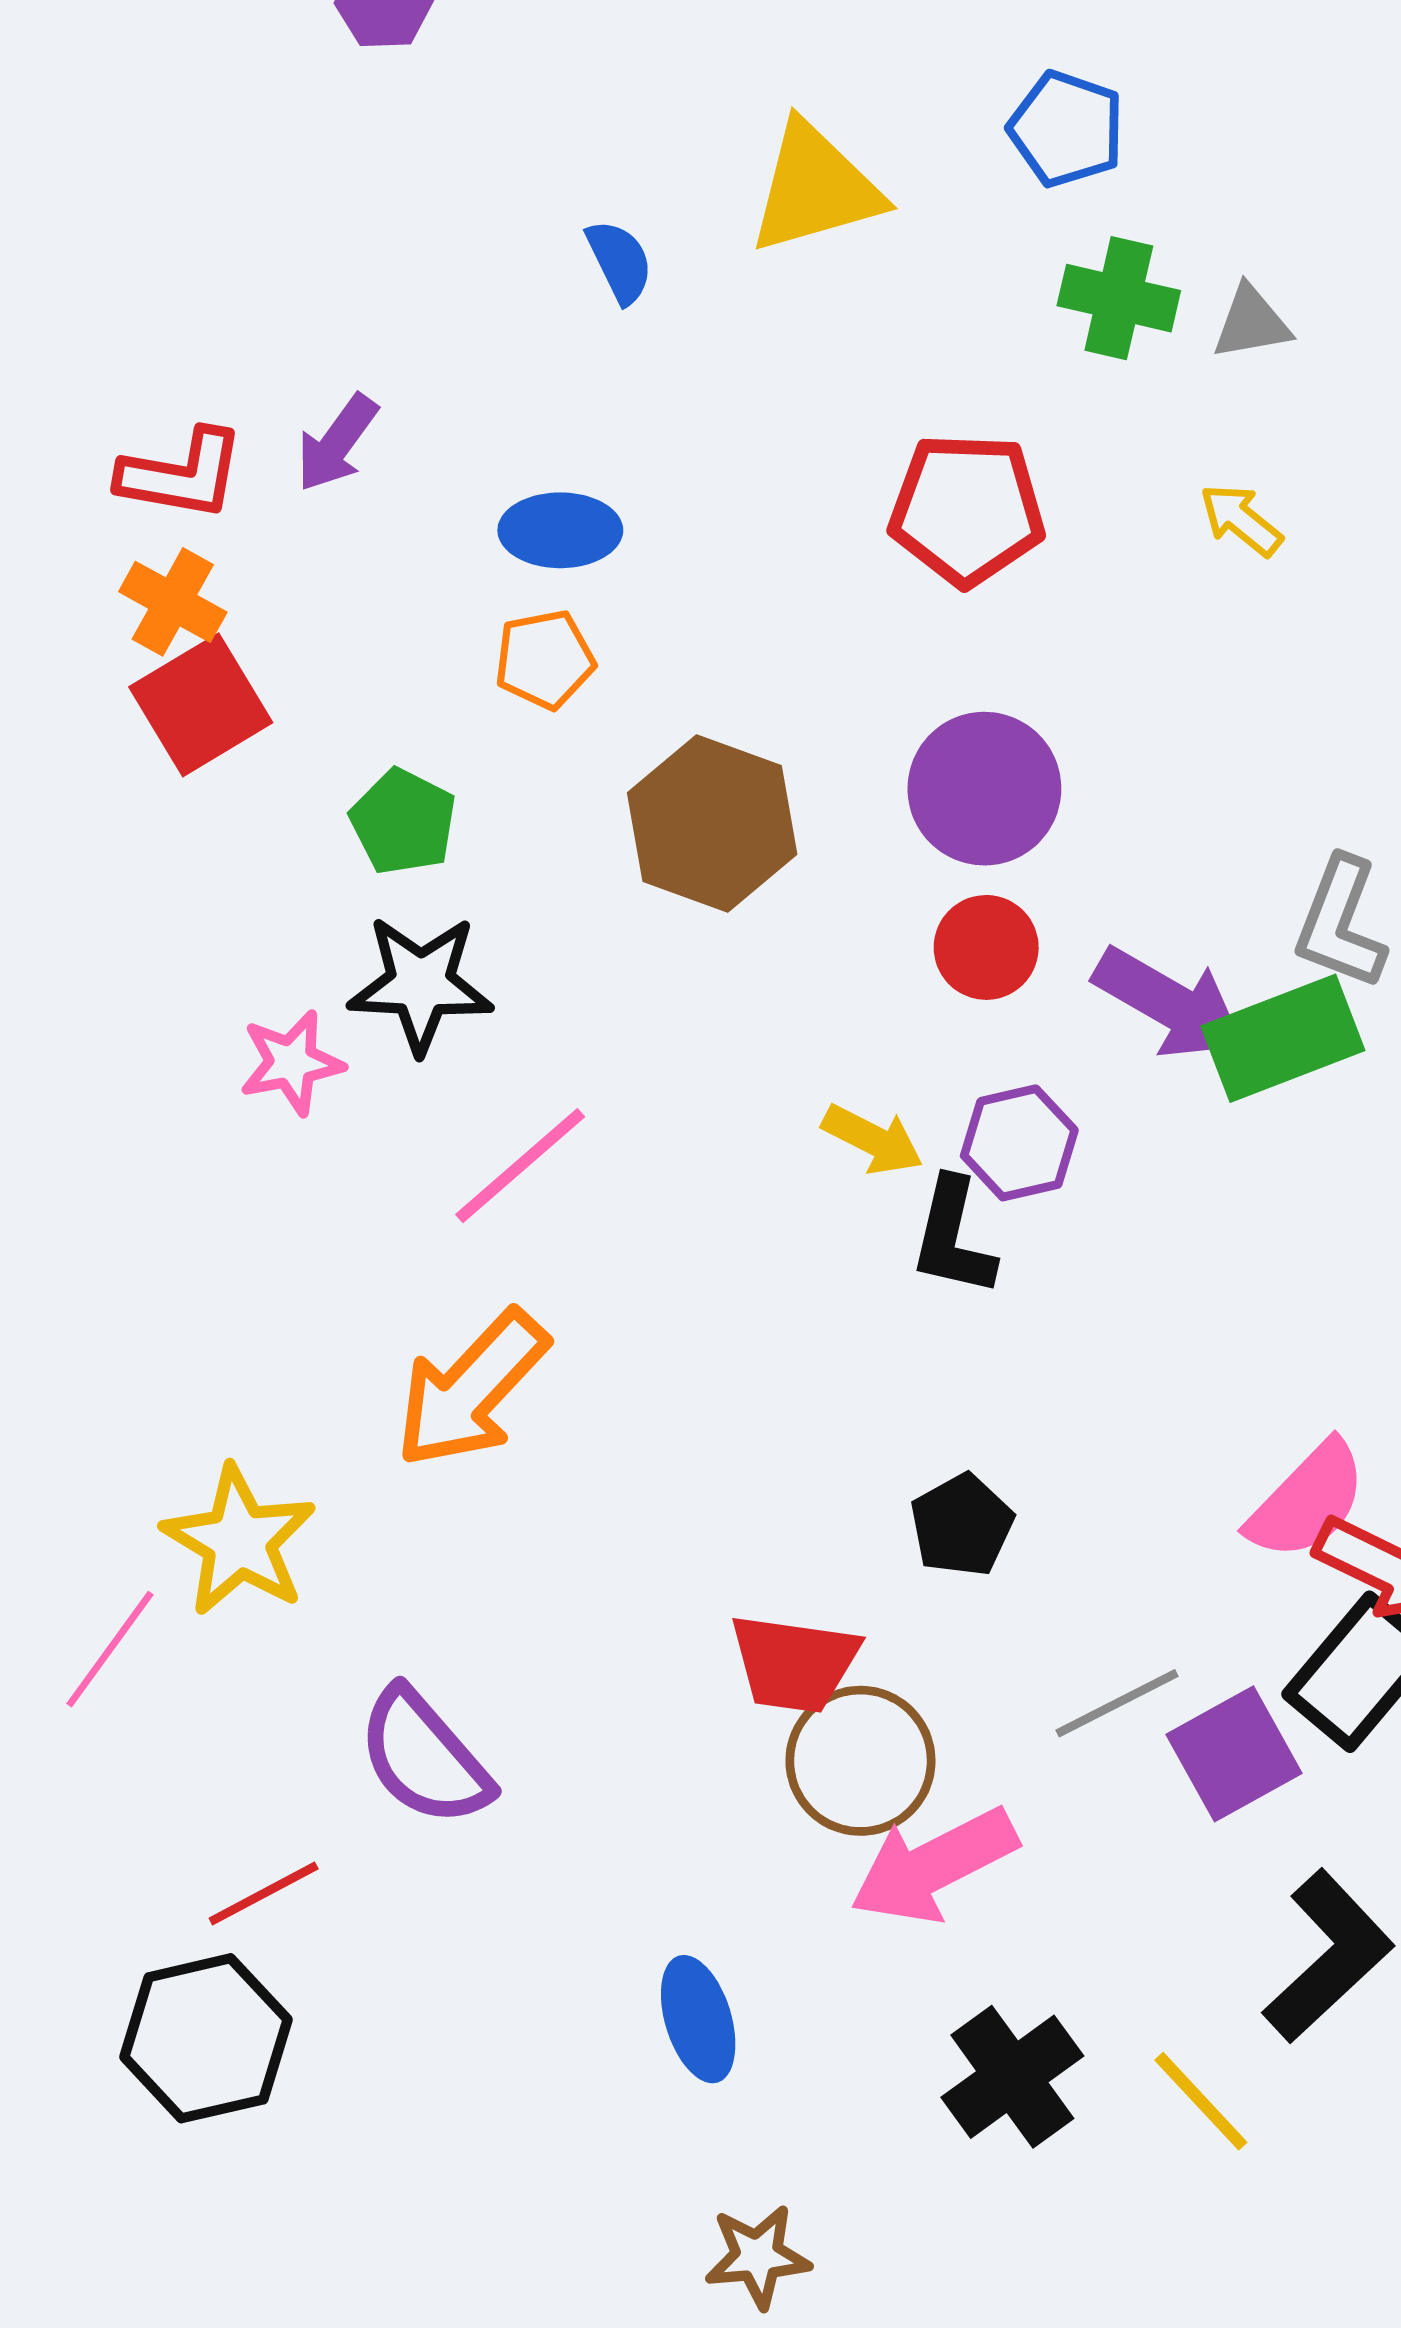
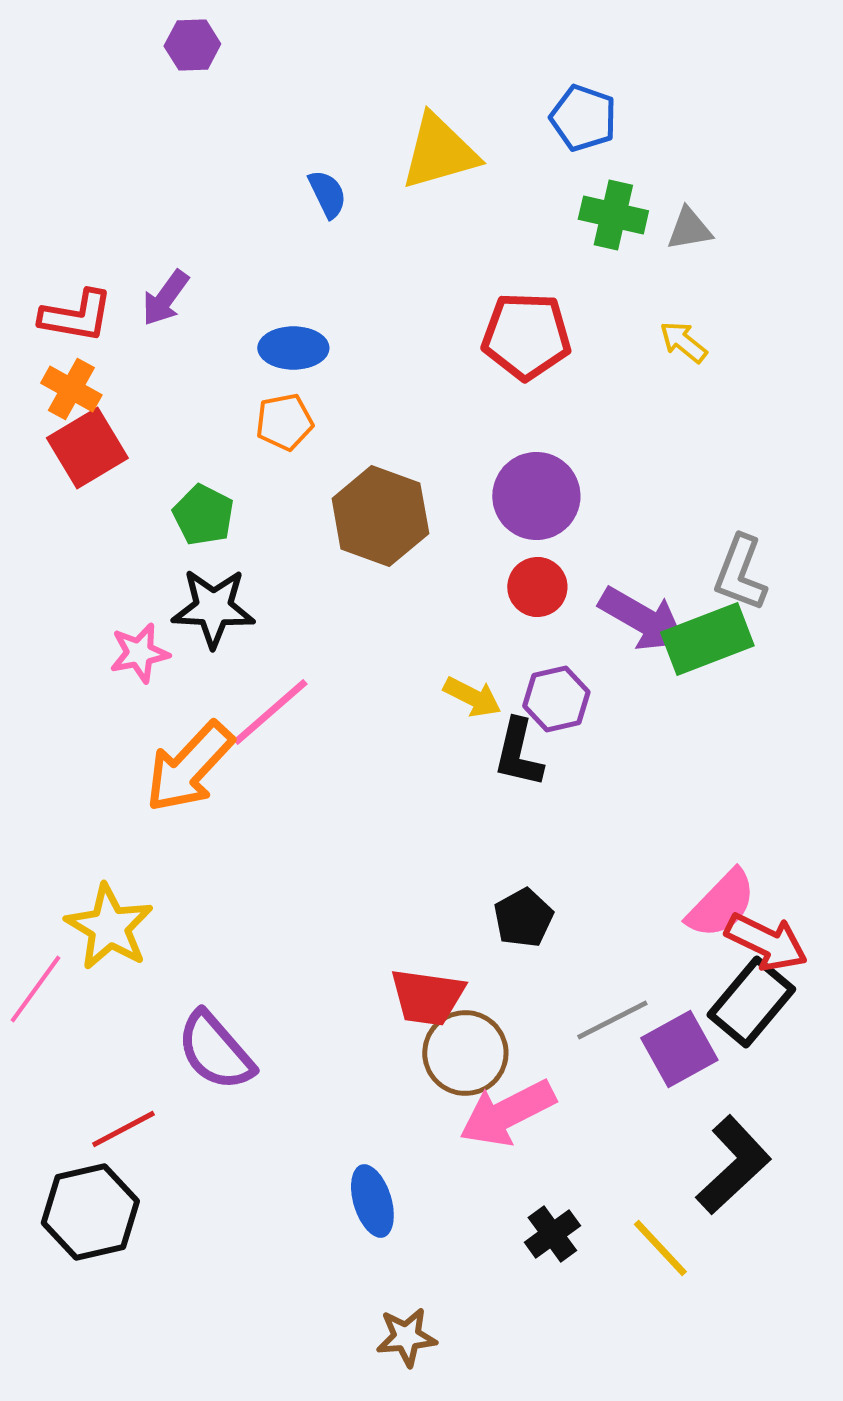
orange arrow: (471, 1389) -> (189, 767), moved
black cross: (1012, 2077) -> (552, 1234), size x0.7

